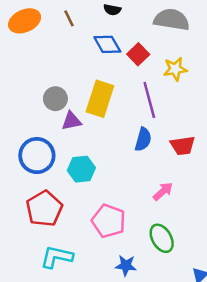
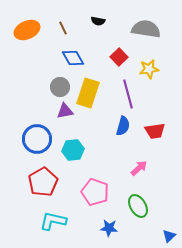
blue diamond: (107, 44) -> (73, 58), moved
gray circle: (55, 99) -> (60, 87), moved

